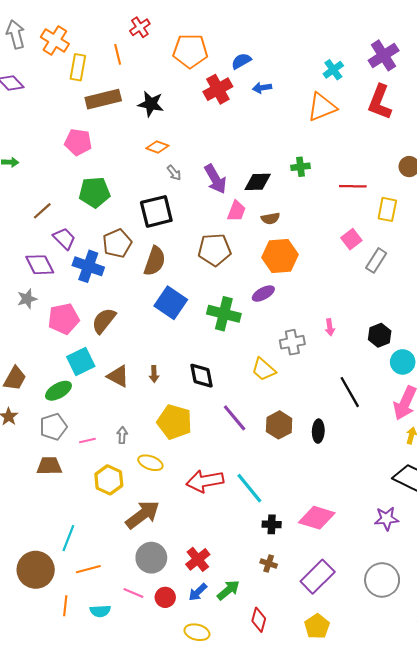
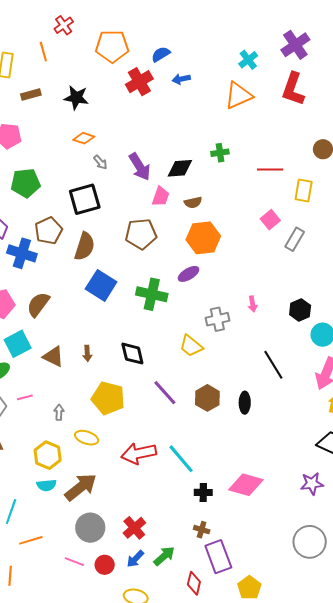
brown rectangle: (103, 99) -> (31, 94), size x0.6
pink line: (87, 440) -> (25, 397), moved
purple rectangle: (318, 577) -> (218, 557), moved, turned -64
cyan semicircle: (100, 611) -> (47, 485), moved

